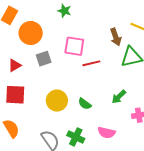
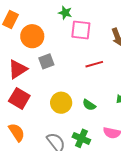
pink square: (74, 46) -> (81, 30), moved
red triangle: (15, 65) -> (18, 69), size x1.5
red square: (15, 95) -> (19, 98), turned 30

